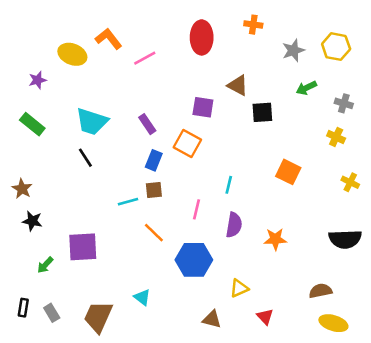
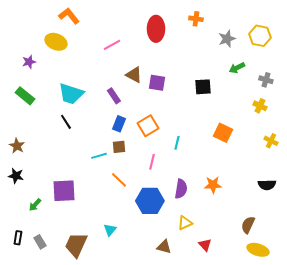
orange L-shape: (109, 39) -> (69, 16), moved
brown triangle: (238, 85) -> (134, 75), moved
orange square: (187, 143) -> (148, 126), moved, turned 30
black star: (32, 221) -> (16, 176), moved
purple semicircle: (234, 225) -> (181, 189), moved
black semicircle: (345, 239) -> (267, 185), size x0.7
brown semicircle: (321, 291) -> (248, 225), turned -54
cyan triangle: (142, 297) -> (110, 230), turned 32

